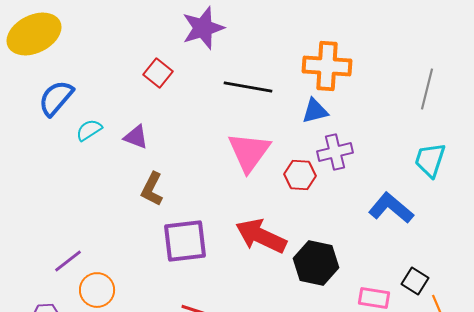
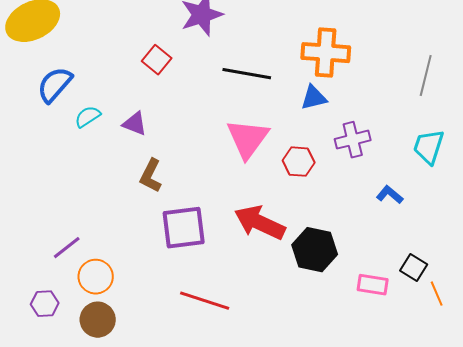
purple cross: (335, 152) -> (353, 140), moved
blue L-shape: (391, 208) -> (390, 195), size x0.6

